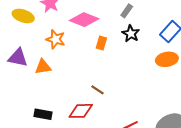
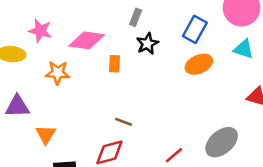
black star: (131, 34) -> (147, 44), turned 30
orange triangle: (43, 67) -> (46, 134), moved, turned -36

